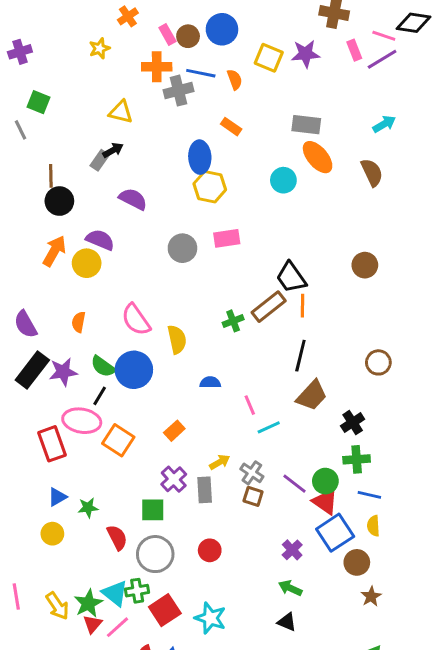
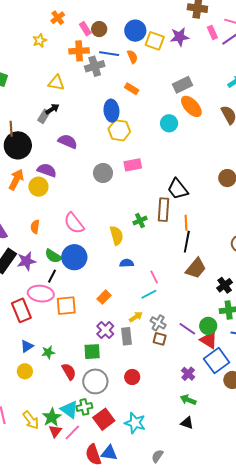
blue circle: (222, 29) -> (135, 31), moved
gray rectangle: (306, 125) -> (183, 85), turned -30
black circle: (59, 201) -> (18, 145), size x1.4
orange line: (303, 306) -> (186, 223), moved
brown rectangle: (269, 307) -> (163, 210), turned -45
yellow semicircle: (177, 339) -> (116, 236), moved
cyan line: (269, 427) -> (149, 294), moved
orange square: (118, 440) -> (66, 306), turned -35

